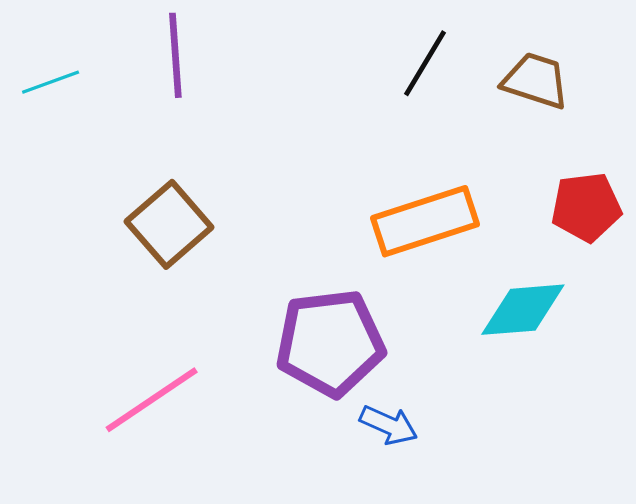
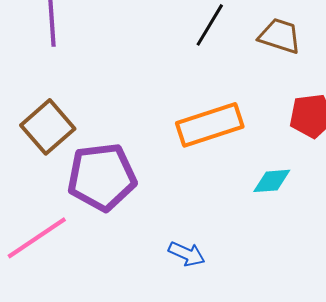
cyan diamond: (523, 310) -> (272, 181), size x0.7
purple pentagon: (330, 343) -> (102, 177), moved

